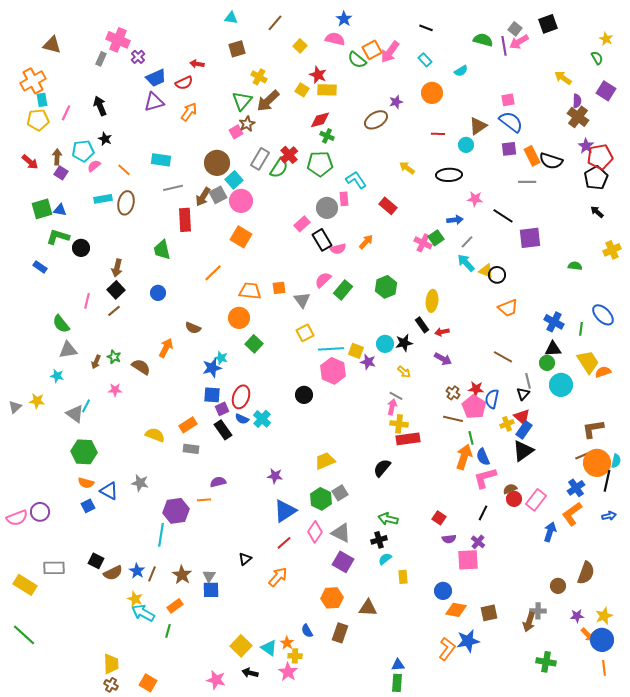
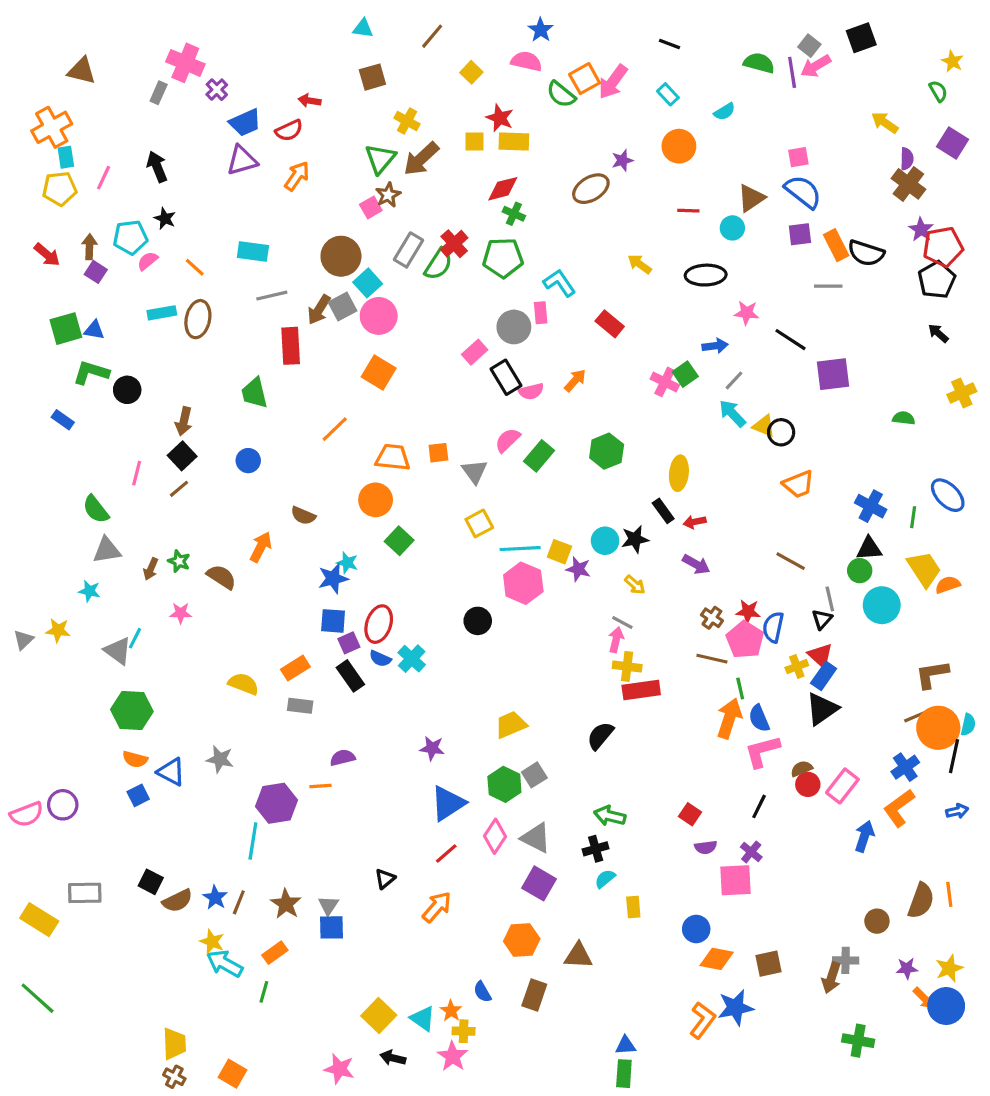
yellow square: (302, 90) -> (475, 141), turned -32
orange line: (604, 668) -> (949, 894), moved

